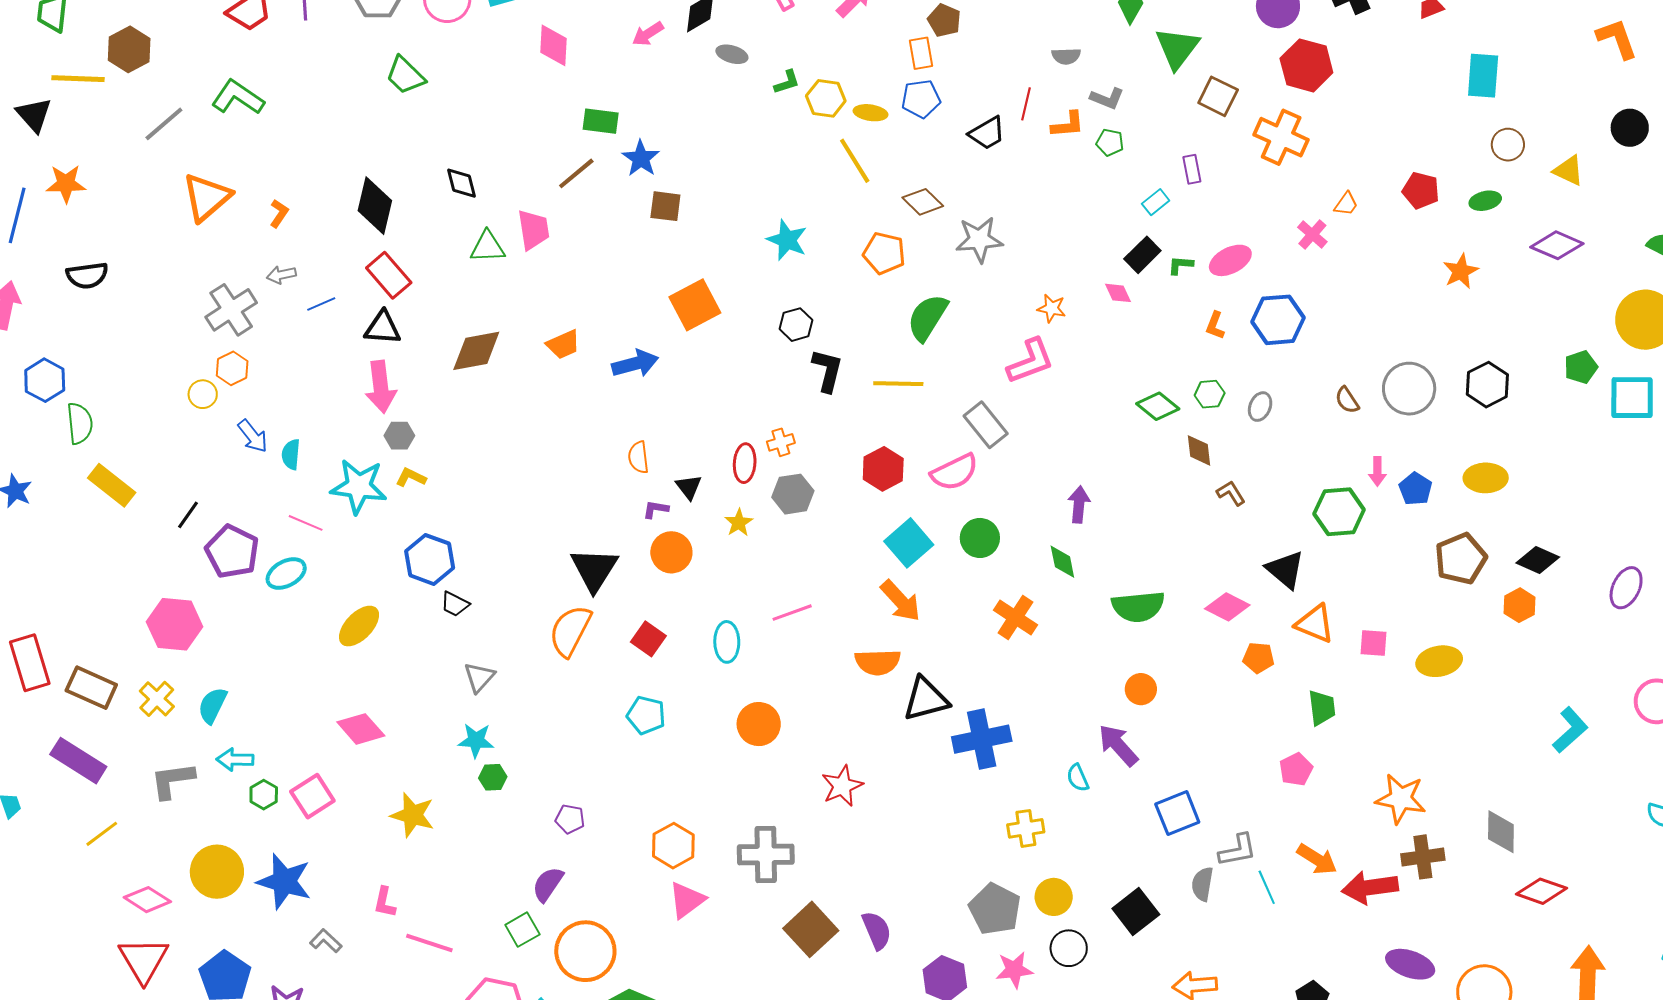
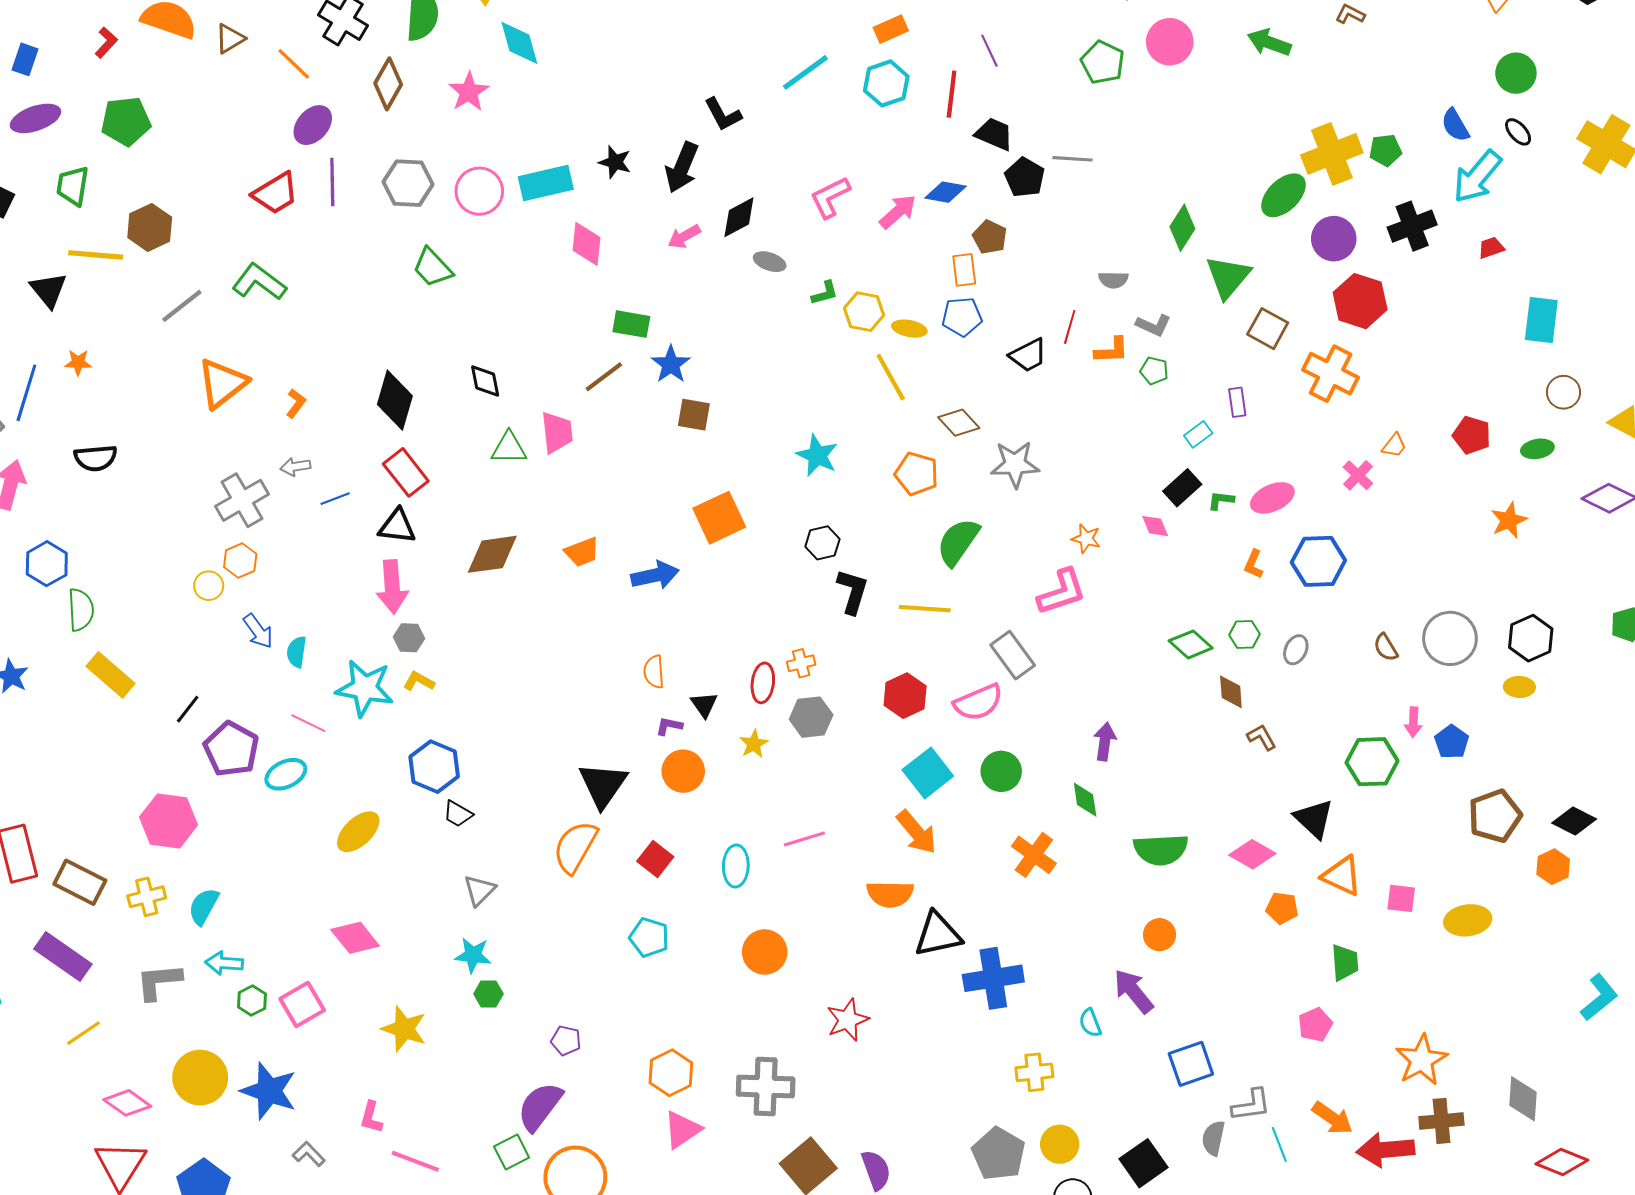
orange star: (66, 184) -> (78, 362), size x0.7
yellow ellipse: (1486, 478) -> (1519, 687), moved, size x0.7
yellow cross: (157, 699) -> (147, 897), turned 30
orange star: (1401, 799) -> (1421, 1060), turned 30
purple semicircle: (548, 884) -> (540, 1107), size x1.4

